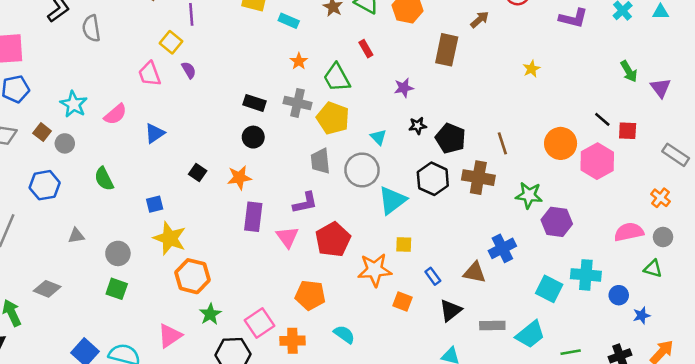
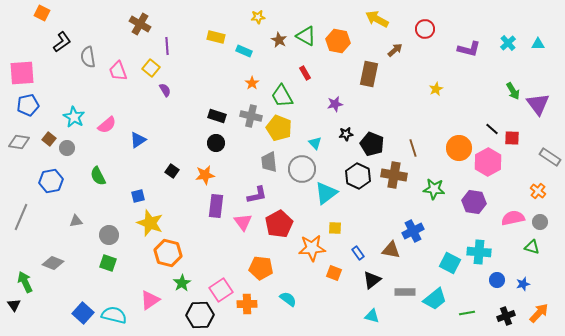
pink trapezoid: (150, 74) -> (118, 71), moved
purple triangle: (660, 88) -> (538, 104), size x1.4
purple hexagon: (557, 222) -> (474, 202), moved
blue circle: (619, 295) -> (497, 280), moved

